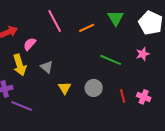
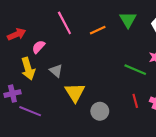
green line: (111, 60) -> (135, 70), moved
yellow triangle: (65, 88) -> (75, 93), size x1.5
gray circle: (94, 88) -> (100, 111), moved

